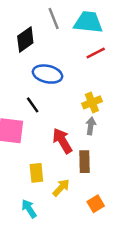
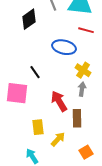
red line: (96, 53) -> (86, 30), turned 42
blue ellipse: (48, 74) -> (64, 47), moved
yellow cross: (92, 102) -> (83, 70), turned -35

